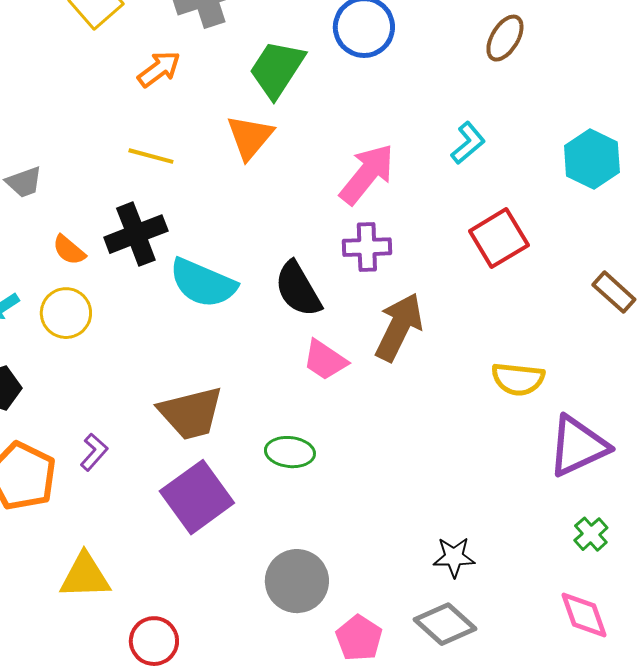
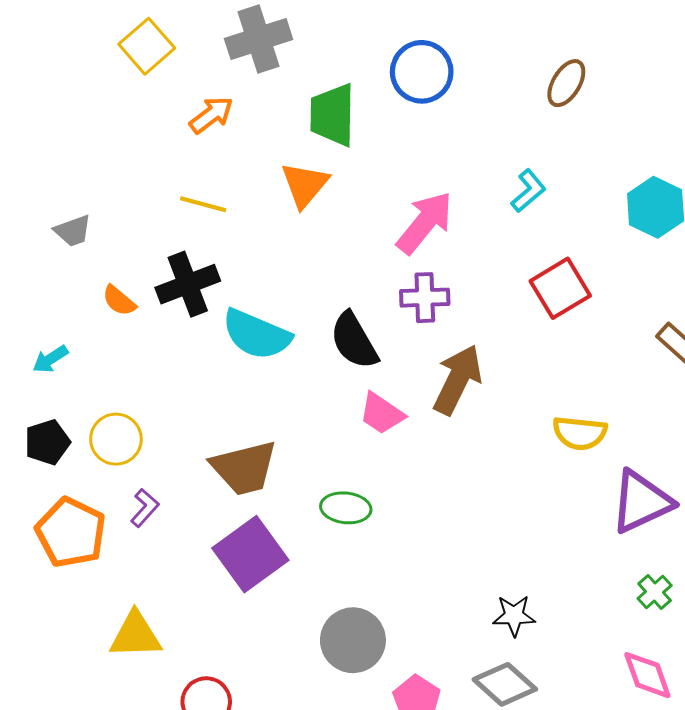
green trapezoid: (277, 69) -> (332, 115), turned -32
yellow circle: (66, 313) -> (116, 439), moved

